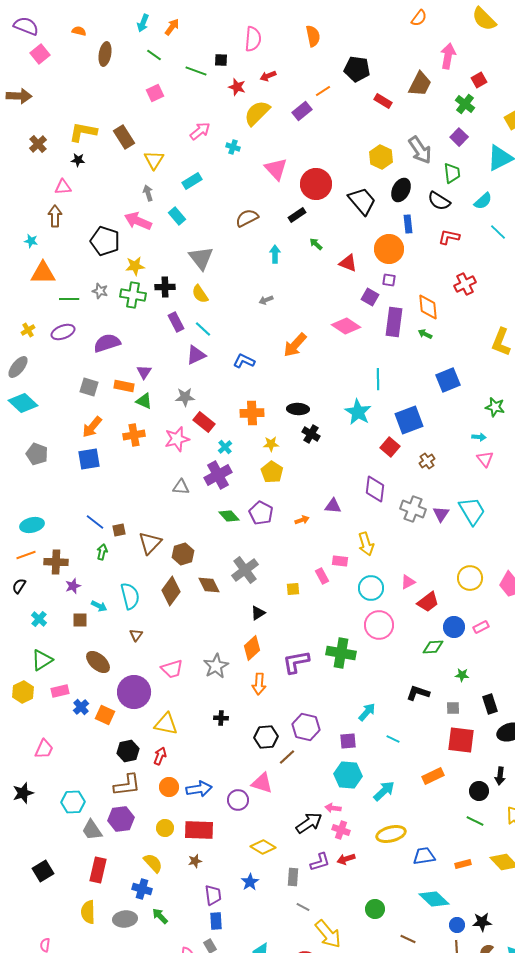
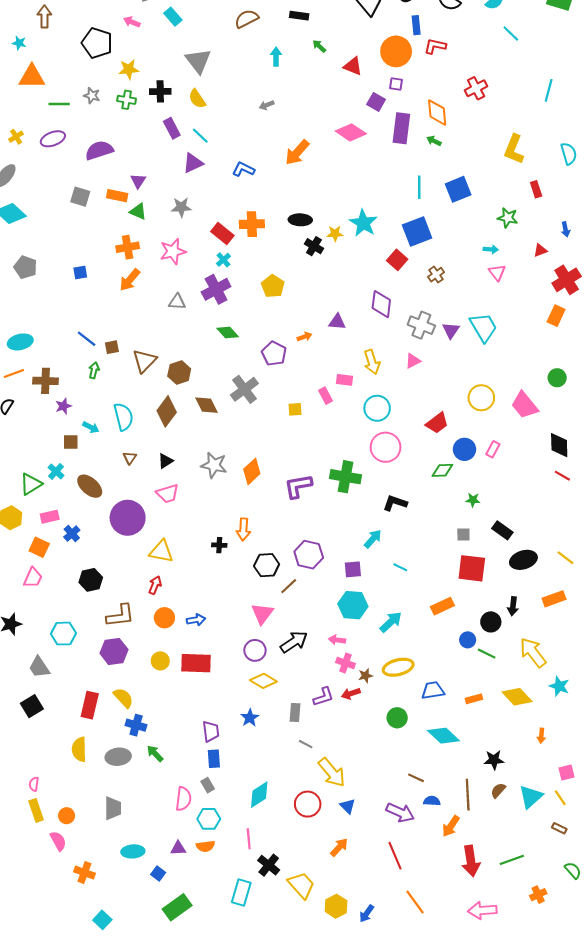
black rectangle: (297, 215) -> (299, 16), turned 42
pink arrow: (138, 221) -> (132, 22), size x0.6
red L-shape: (449, 237) -> (435, 46), moved
green cross: (133, 295) -> (127, 100), size x0.7
cyan line: (378, 379) -> (419, 187), moved
red rectangle: (204, 422) -> (222, 234), moved
orange arrow: (92, 427) -> (130, 280), moved
yellow star: (271, 444) -> (335, 234), moved
blue square: (89, 459) -> (80, 272), size x0.6
purple pentagon: (261, 513) -> (274, 354), moved
pink triangle: (408, 582) -> (413, 361), moved
black triangle: (258, 613) -> (166, 461), moved
cyan cross: (39, 619) -> (56, 471), moved
pink rectangle: (481, 627) -> (493, 449), turned -35
gray star: (216, 666) -> (214, 465), moved, turned -30
orange arrow: (259, 684) -> (243, 529), moved
black L-shape: (418, 693) -> (395, 503), moved
black rectangle: (490, 704) -> (502, 530), turned -36
orange square: (105, 715) -> (39, 547), moved
black hexagon: (128, 751) -> (91, 580), moved
pink triangle: (262, 783) -> (262, 614), turned 50
blue arrow: (199, 789) -> (196, 620), size x0.7
purple circle: (238, 800) -> (255, 650), moved
black arrow: (309, 823) -> (294, 642), moved
gray trapezoid: (92, 830) -> (39, 667), moved
brown star: (195, 861) -> (366, 676), moved
yellow semicircle: (153, 863) -> (123, 698), moved
green circle: (375, 909) -> (397, 718), moved
blue circle: (457, 925) -> (468, 640), moved

